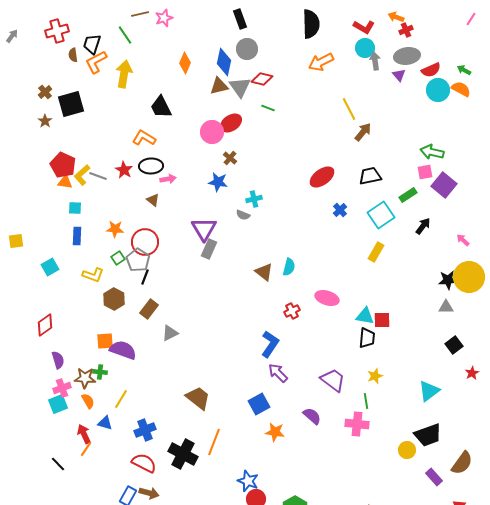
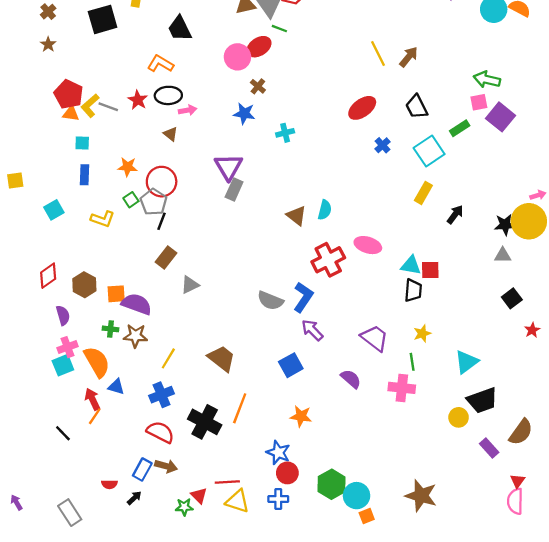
black square: (71, 104) -> (103, 19), moved
green line: (268, 108) -> (279, 29), moved
yellow line: (349, 109) -> (378, 53), moved
black trapezoid: (370, 176) -> (417, 107), turned -105
gray semicircle: (243, 215) -> (270, 301), moved, size x1.6
black arrow: (423, 226) -> (455, 214), moved
pink arrow: (463, 240) -> (538, 195), moved, turned 120
brown hexagon: (114, 299) -> (84, 285), moved
red cross: (292, 311) -> (328, 260), size x1.8
brown star: (85, 378) -> (135, 336), moved
cyan triangle: (429, 391) -> (466, 362), moved
yellow line: (121, 399) -> (168, 358), moved
orange semicircle: (88, 401) -> (97, 362), size x1.8
orange star: (275, 432) -> (301, 416), moved

